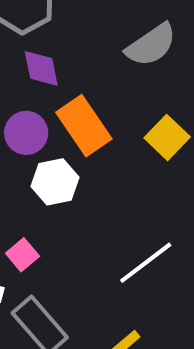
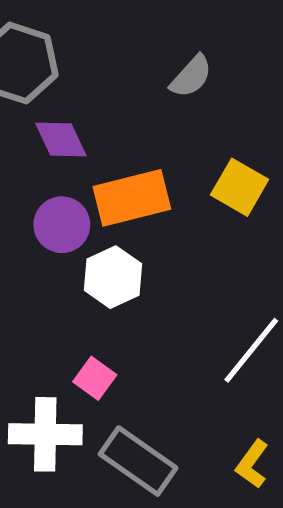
gray semicircle: (151, 45) -> (191, 76), size x0.7
orange rectangle: (84, 126) -> (132, 198), turned -56

